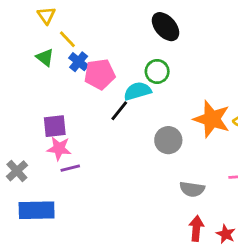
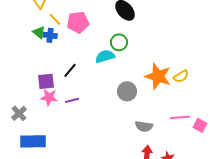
blue cross: (79, 62) -> (50, 35), moved, turned -32
pink pentagon: (100, 74) -> (78, 22), moved
black line: (119, 111) -> (70, 70), moved
purple line: (70, 168) -> (72, 100), moved

